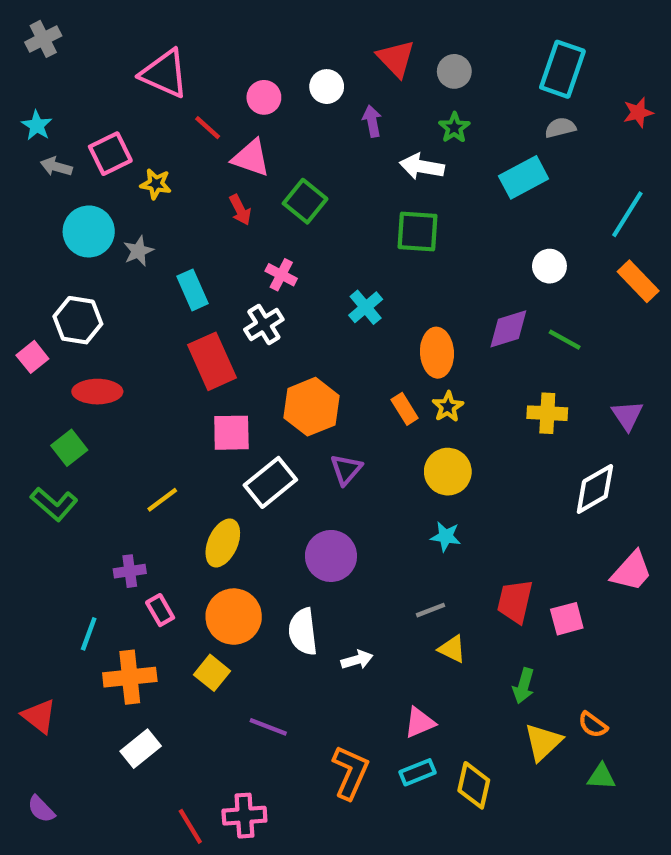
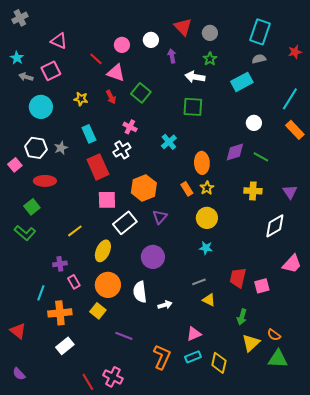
pink triangle: (164, 74) -> (59, 41), moved, size x0.7
yellow star: (156, 184) -> (81, 99), moved
gray star: (138, 251) -> (61, 148), moved
green triangle: (601, 777) -> (278, 359), size x1.5
pink cross: (244, 816) -> (113, 377), turned 30

